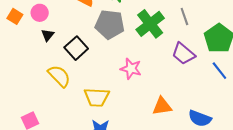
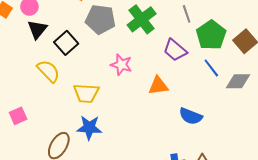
gray line: (184, 16) -> (187, 14), moved
black triangle: (48, 35) -> (37, 29), size x1.5
orange triangle: (162, 106) -> (158, 86), moved

